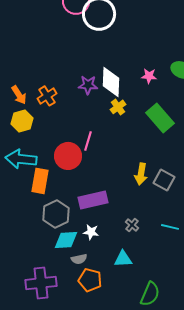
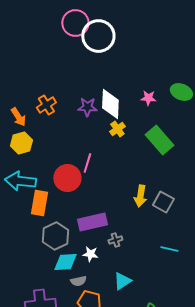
orange cross: (47, 96) -> (46, 105), moved
gray cross: (132, 225) -> (115, 240), moved, turned 32
cyan triangle: (123, 259) -> (122, 281), turned -30

